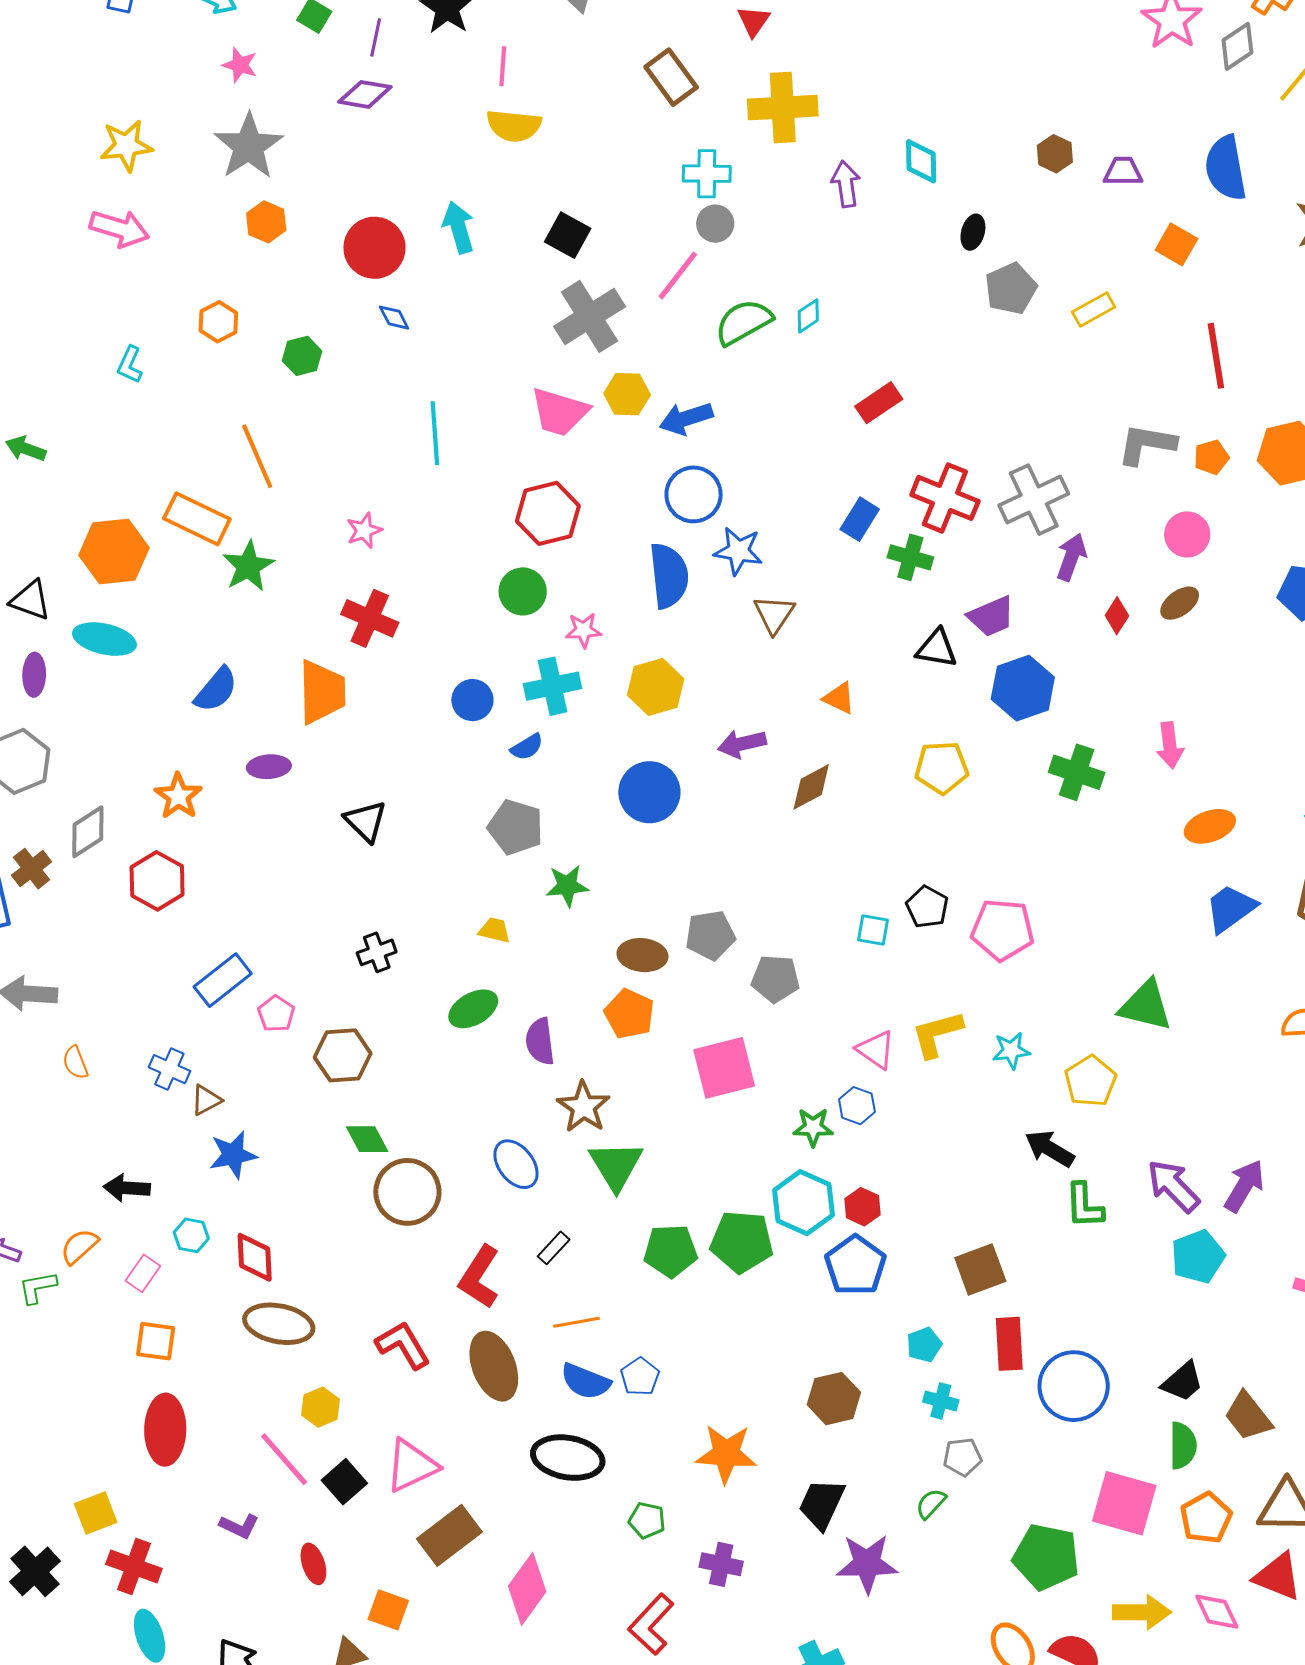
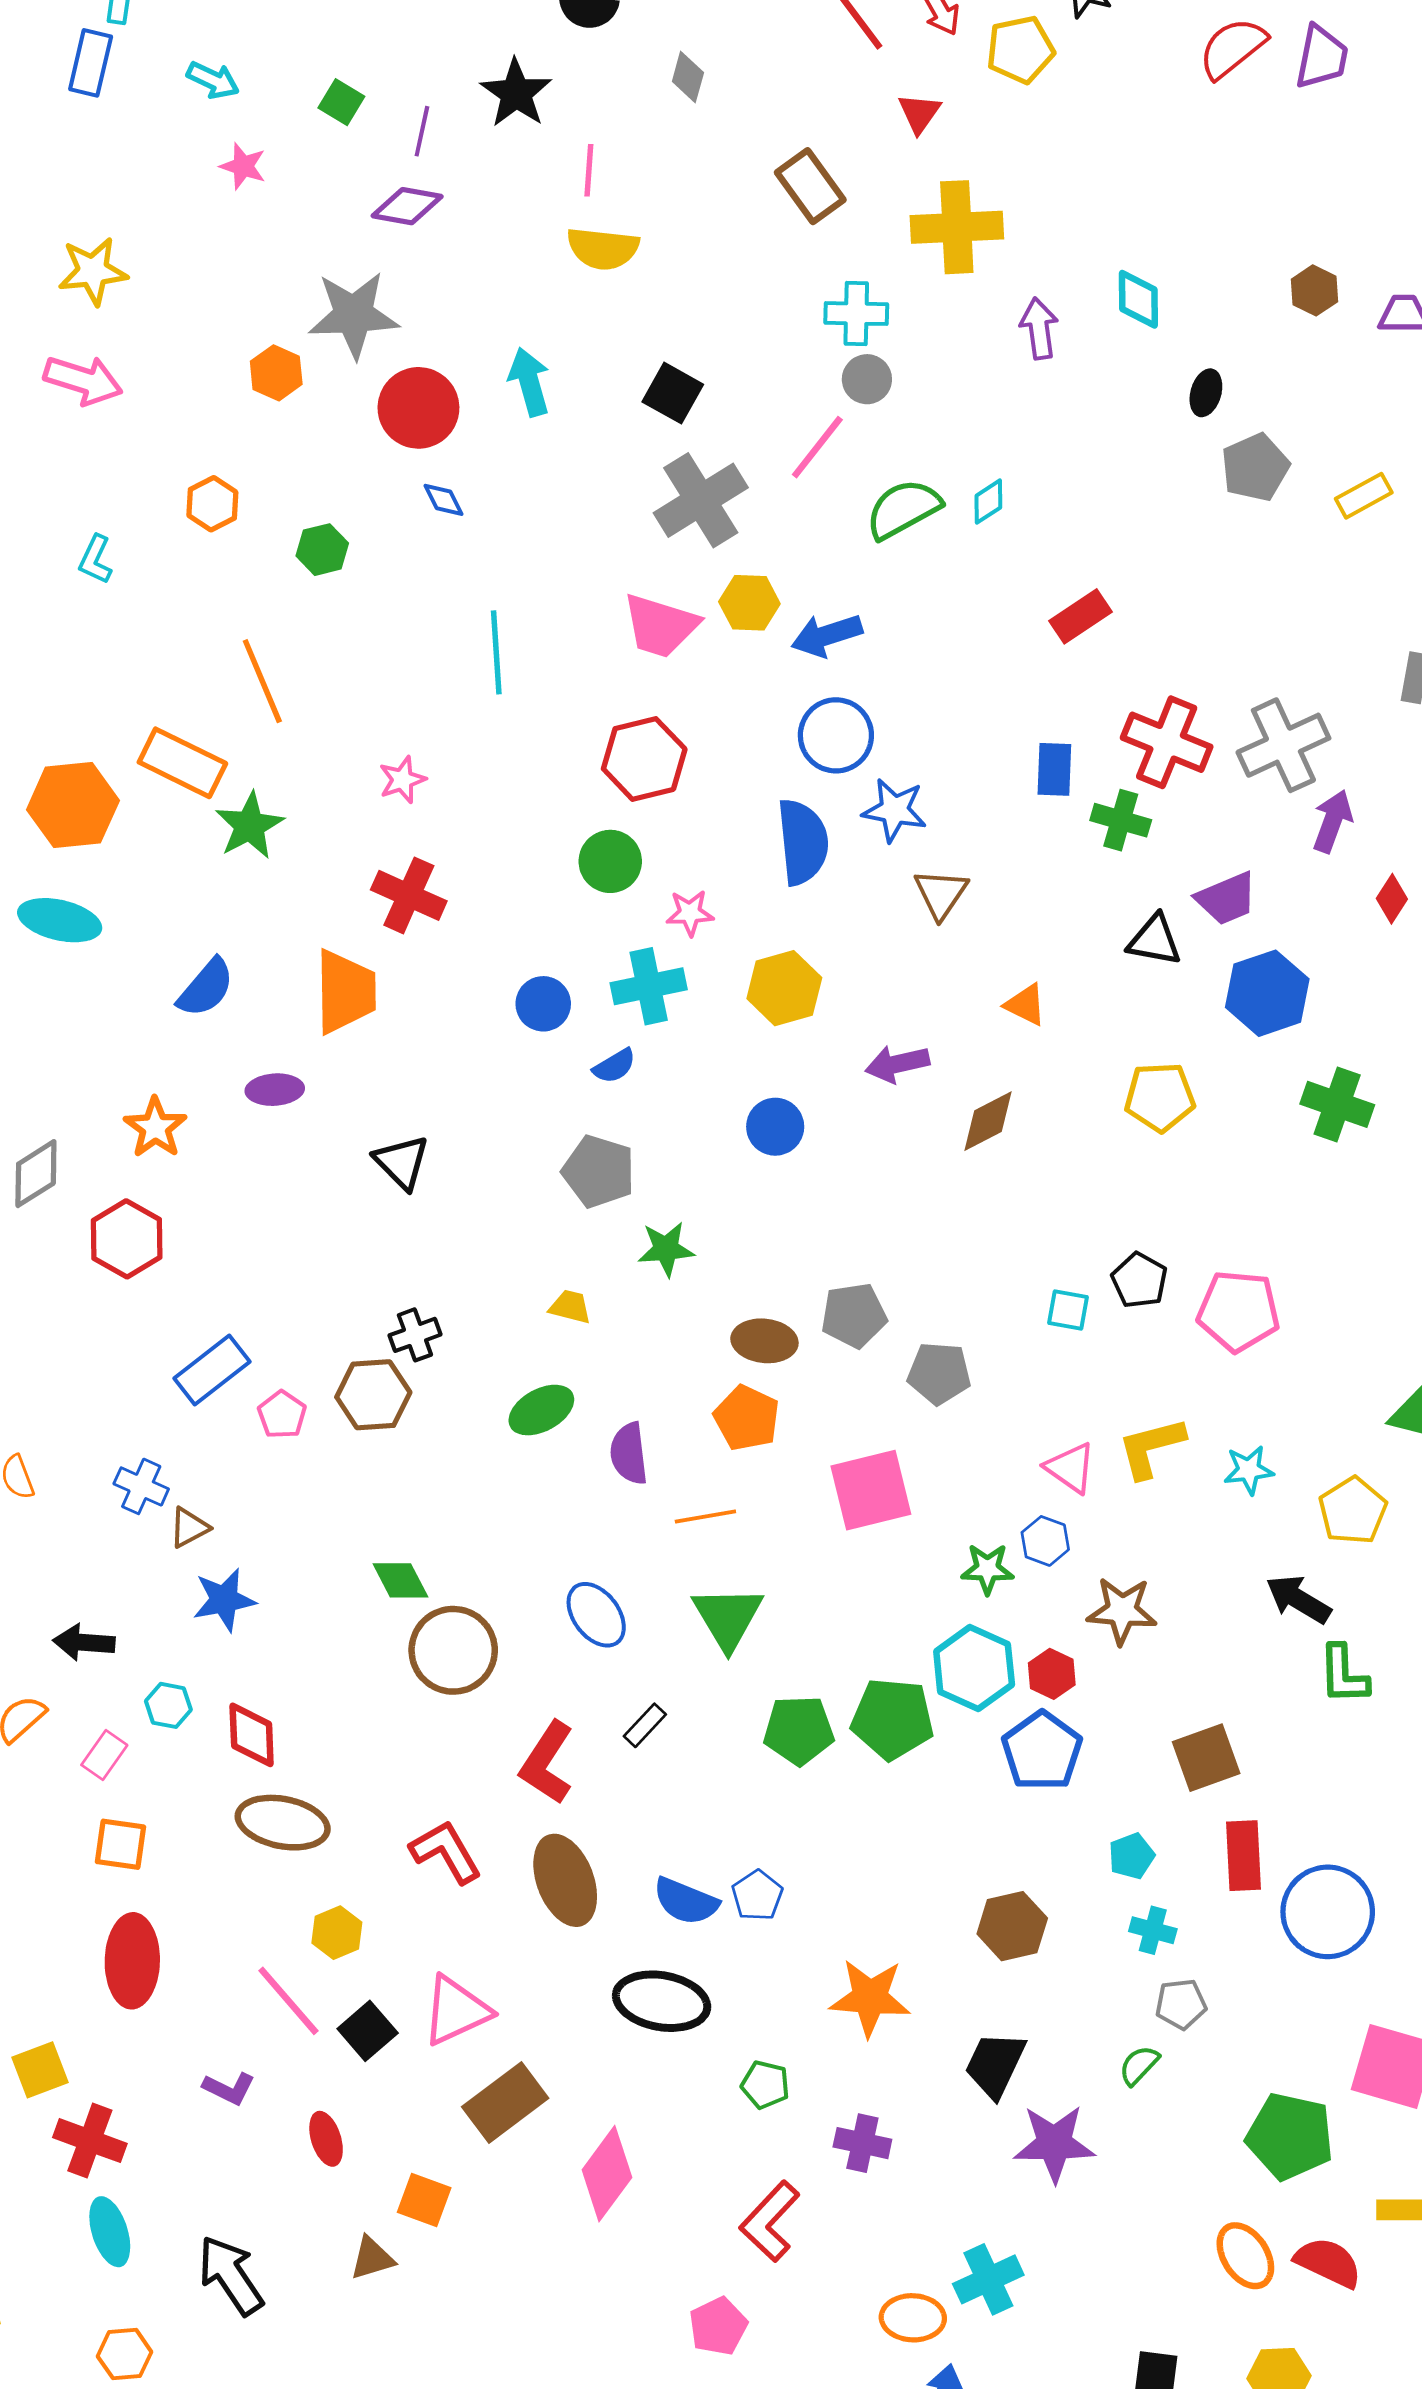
gray star: (249, 146) -> (354, 315), moved, turned 30
blue rectangle: (860, 519) -> (1054, 769), turned -30
blue circle: (649, 792) -> (775, 1127), size x0.7
brown hexagon: (343, 1055) -> (373, 1395), moved
brown star: (584, 1107) -> (1122, 1611), moved, turned -30
orange line: (576, 1322) -> (705, 1517), moved

